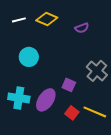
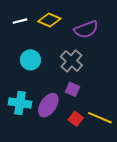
purple semicircle: (82, 28) -> (86, 29), size x1.6
gray cross: (97, 71) -> (71, 61), moved

